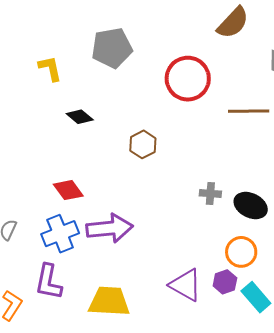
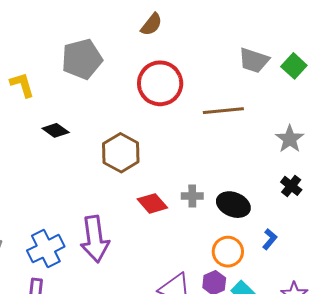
brown semicircle: (233, 23) -> (151, 24), moved, size x0.7
brown hexagon: (143, 144) -> (121, 153), size x1.4
red diamond: (68, 190) -> (152, 203), moved
purple arrow: (110, 228) -> (95, 239), turned 93

